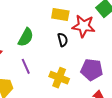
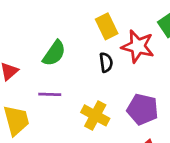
yellow rectangle: (60, 15) -> (107, 26), turned 48
purple line: (26, 66) -> (50, 94), turned -70

